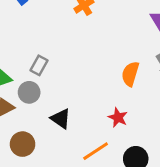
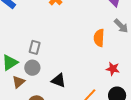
red star: (118, 117) -> (113, 69), moved

